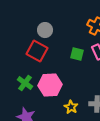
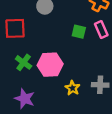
red square: (37, 51) -> (15, 28), moved, turned -30

